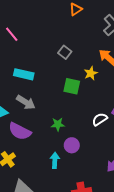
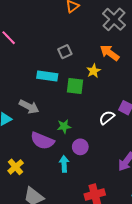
gray square: (65, 52) -> (65, 52), turned 32
cyan rectangle: (24, 74) -> (47, 76), moved
purple semicircle: (20, 131) -> (42, 141), moved

